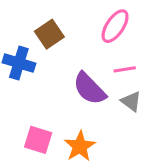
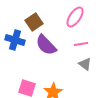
purple semicircle: (89, 89) -> (46, 45), moved

